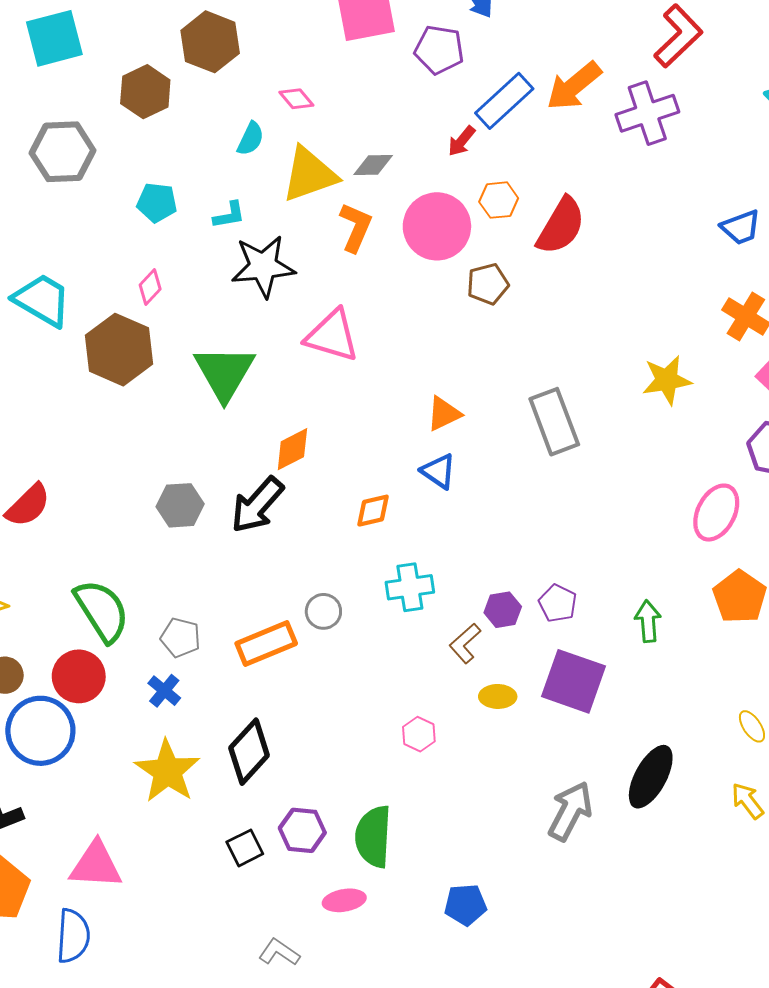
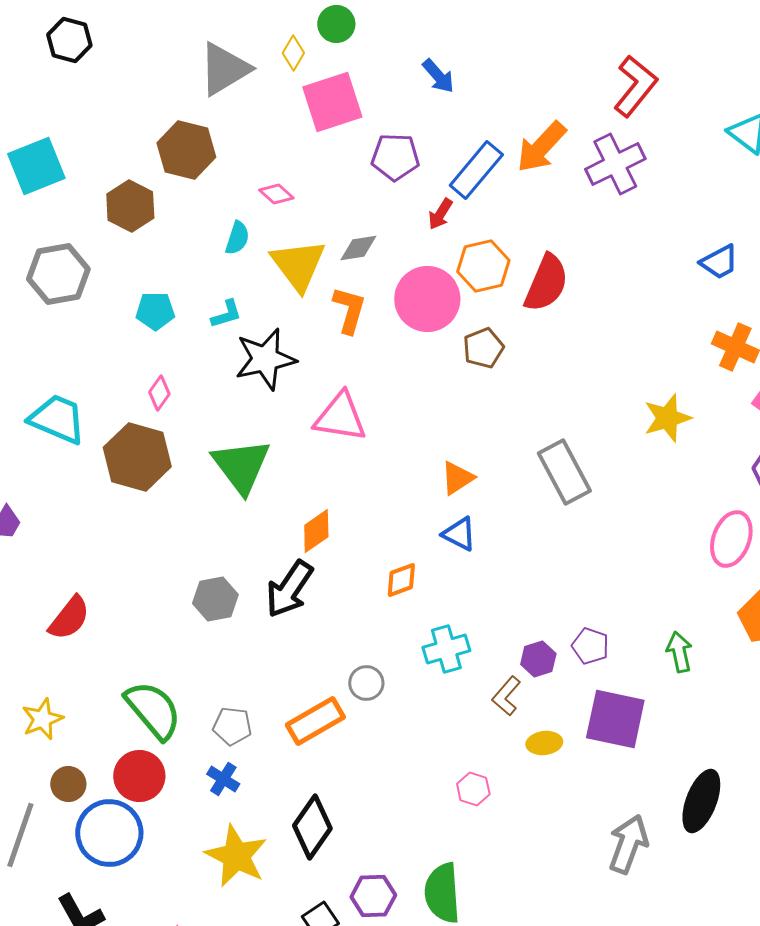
purple pentagon: (439, 50) -> (395, 157), moved
yellow triangle: (309, 174) -> (298, 265), turned -40
orange hexagon: (499, 200) -> (483, 266), size x1.4

